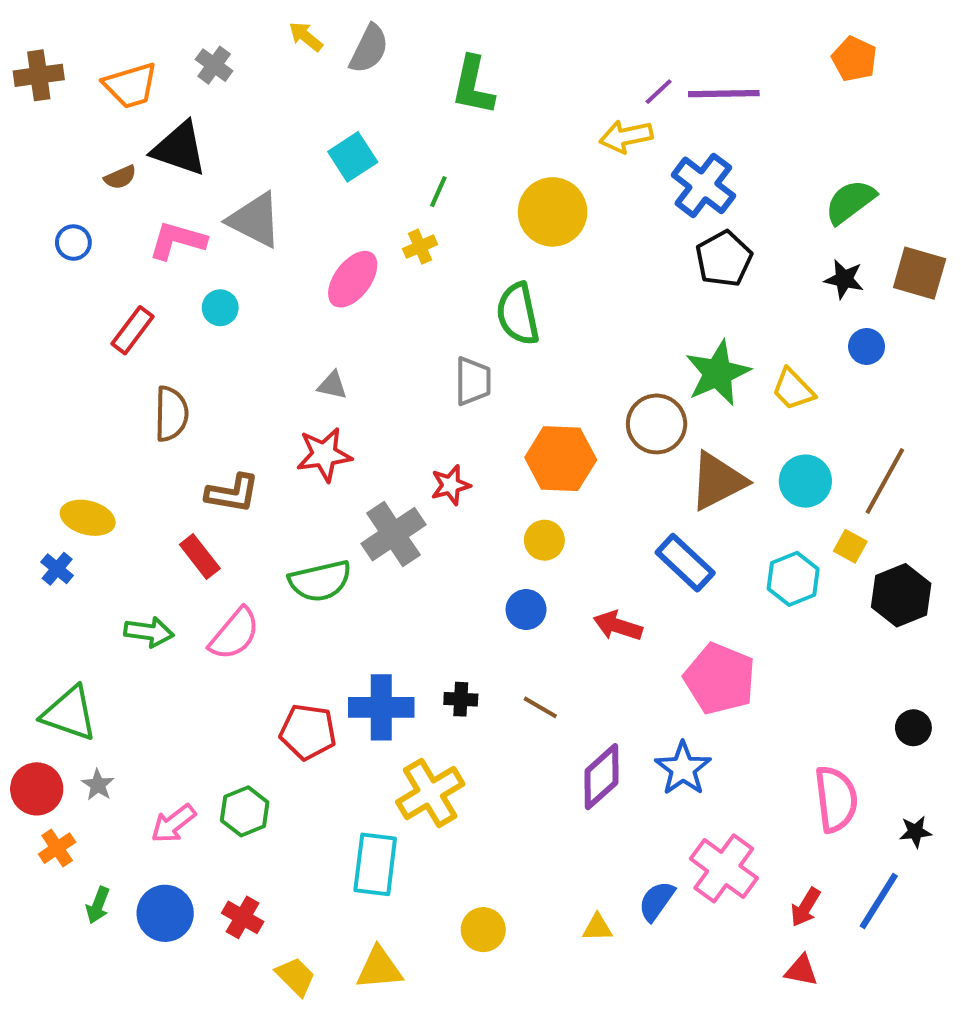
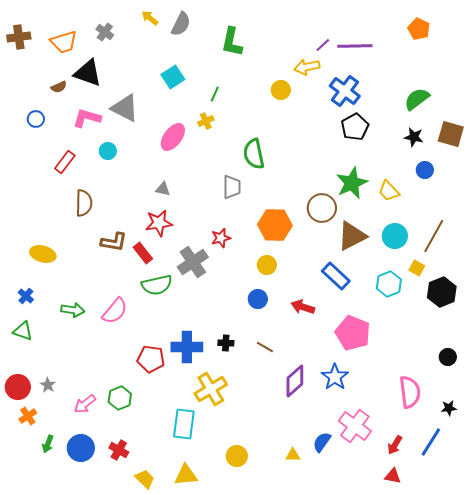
yellow circle: (553, 212) -> (281, 90), moved, size x0.6
red rectangle: (200, 556) -> (143, 253), moved
blue cross: (57, 569) -> (26, 296), moved
green triangle: (69, 713) -> (23, 331), moved, size x0.7

